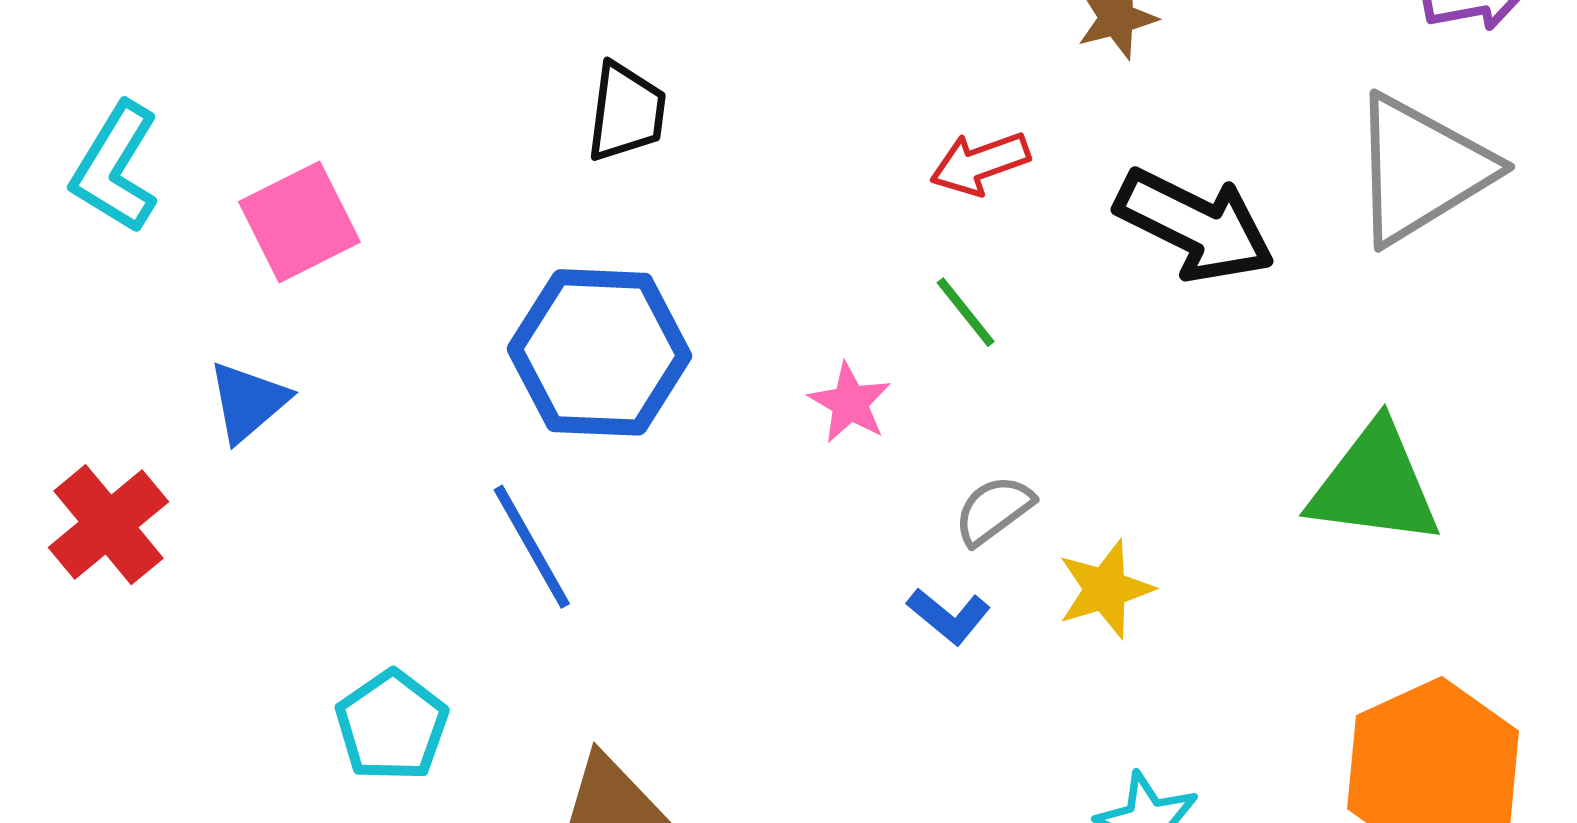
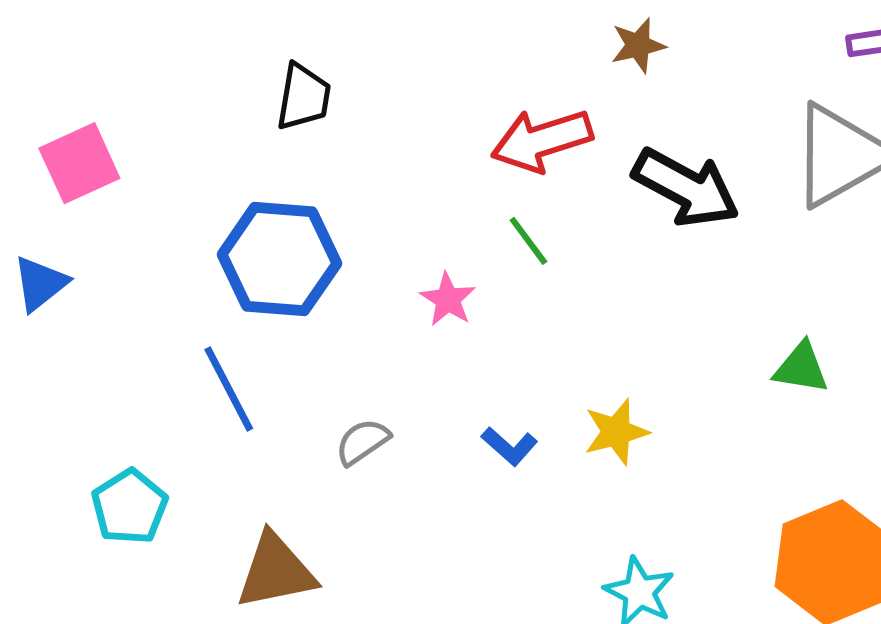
red arrow: (980, 163) -> (542, 140), size x1.5
green triangle: (1375, 485) -> (801, 368), size x0.6
gray semicircle: (994, 510) -> (363, 442), moved

